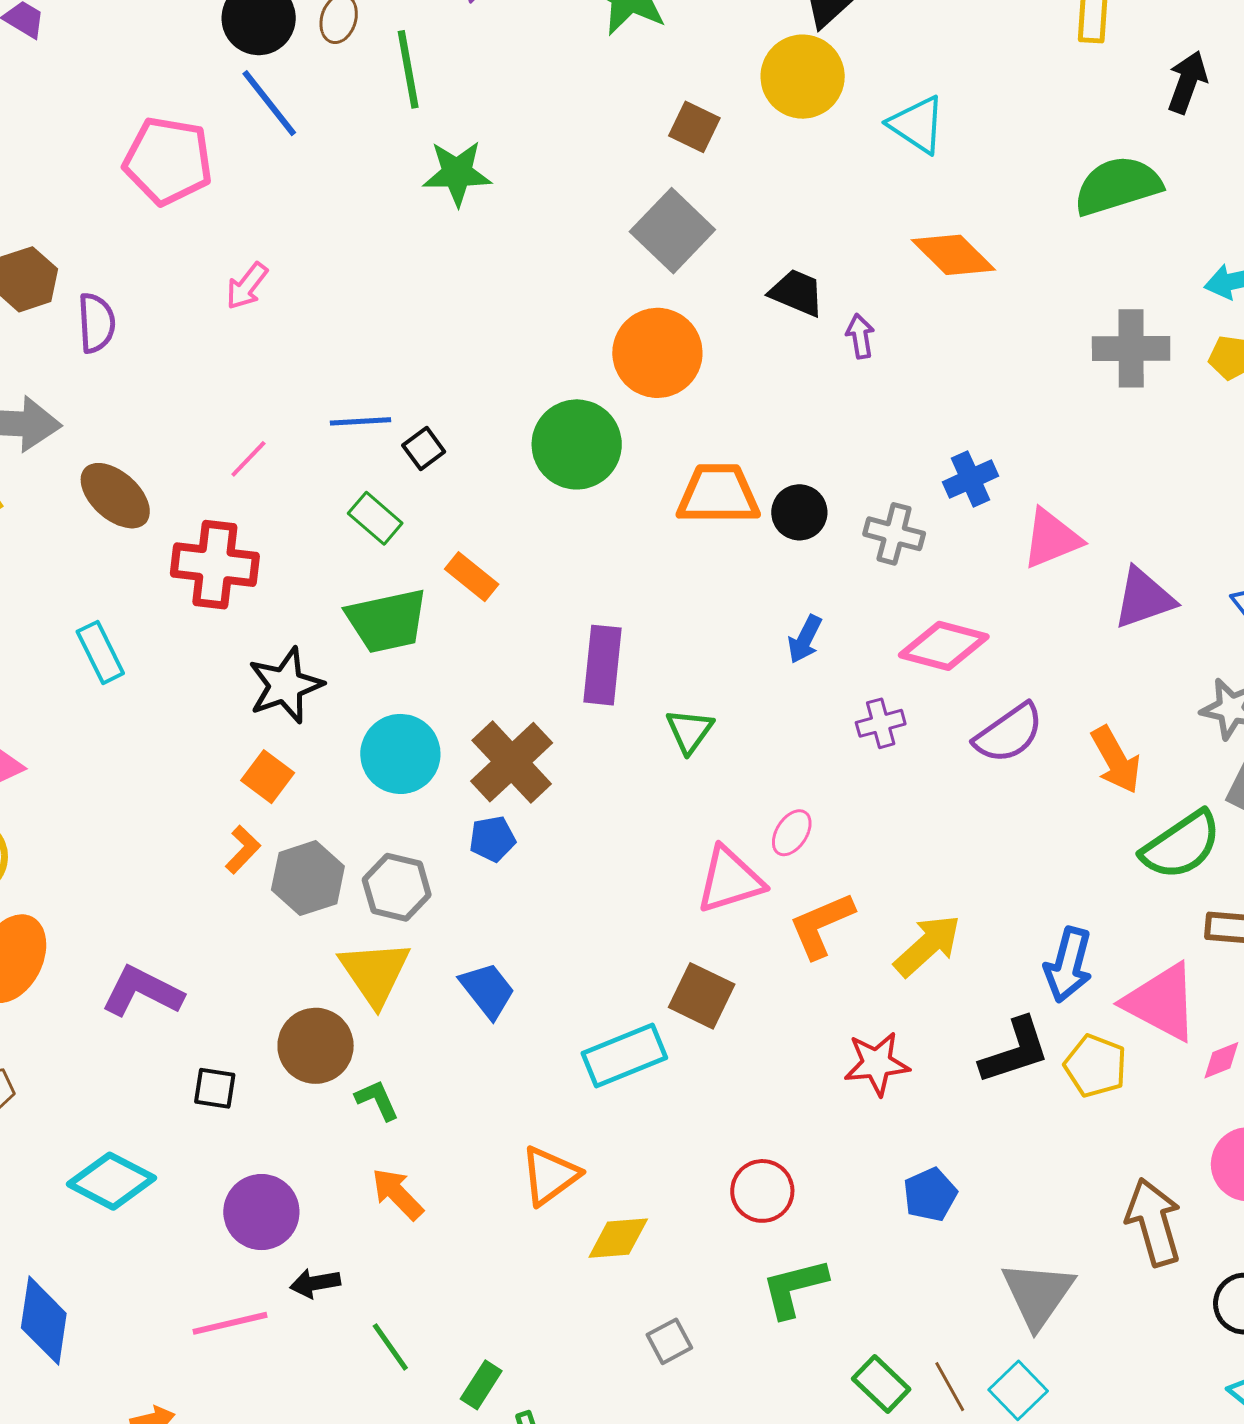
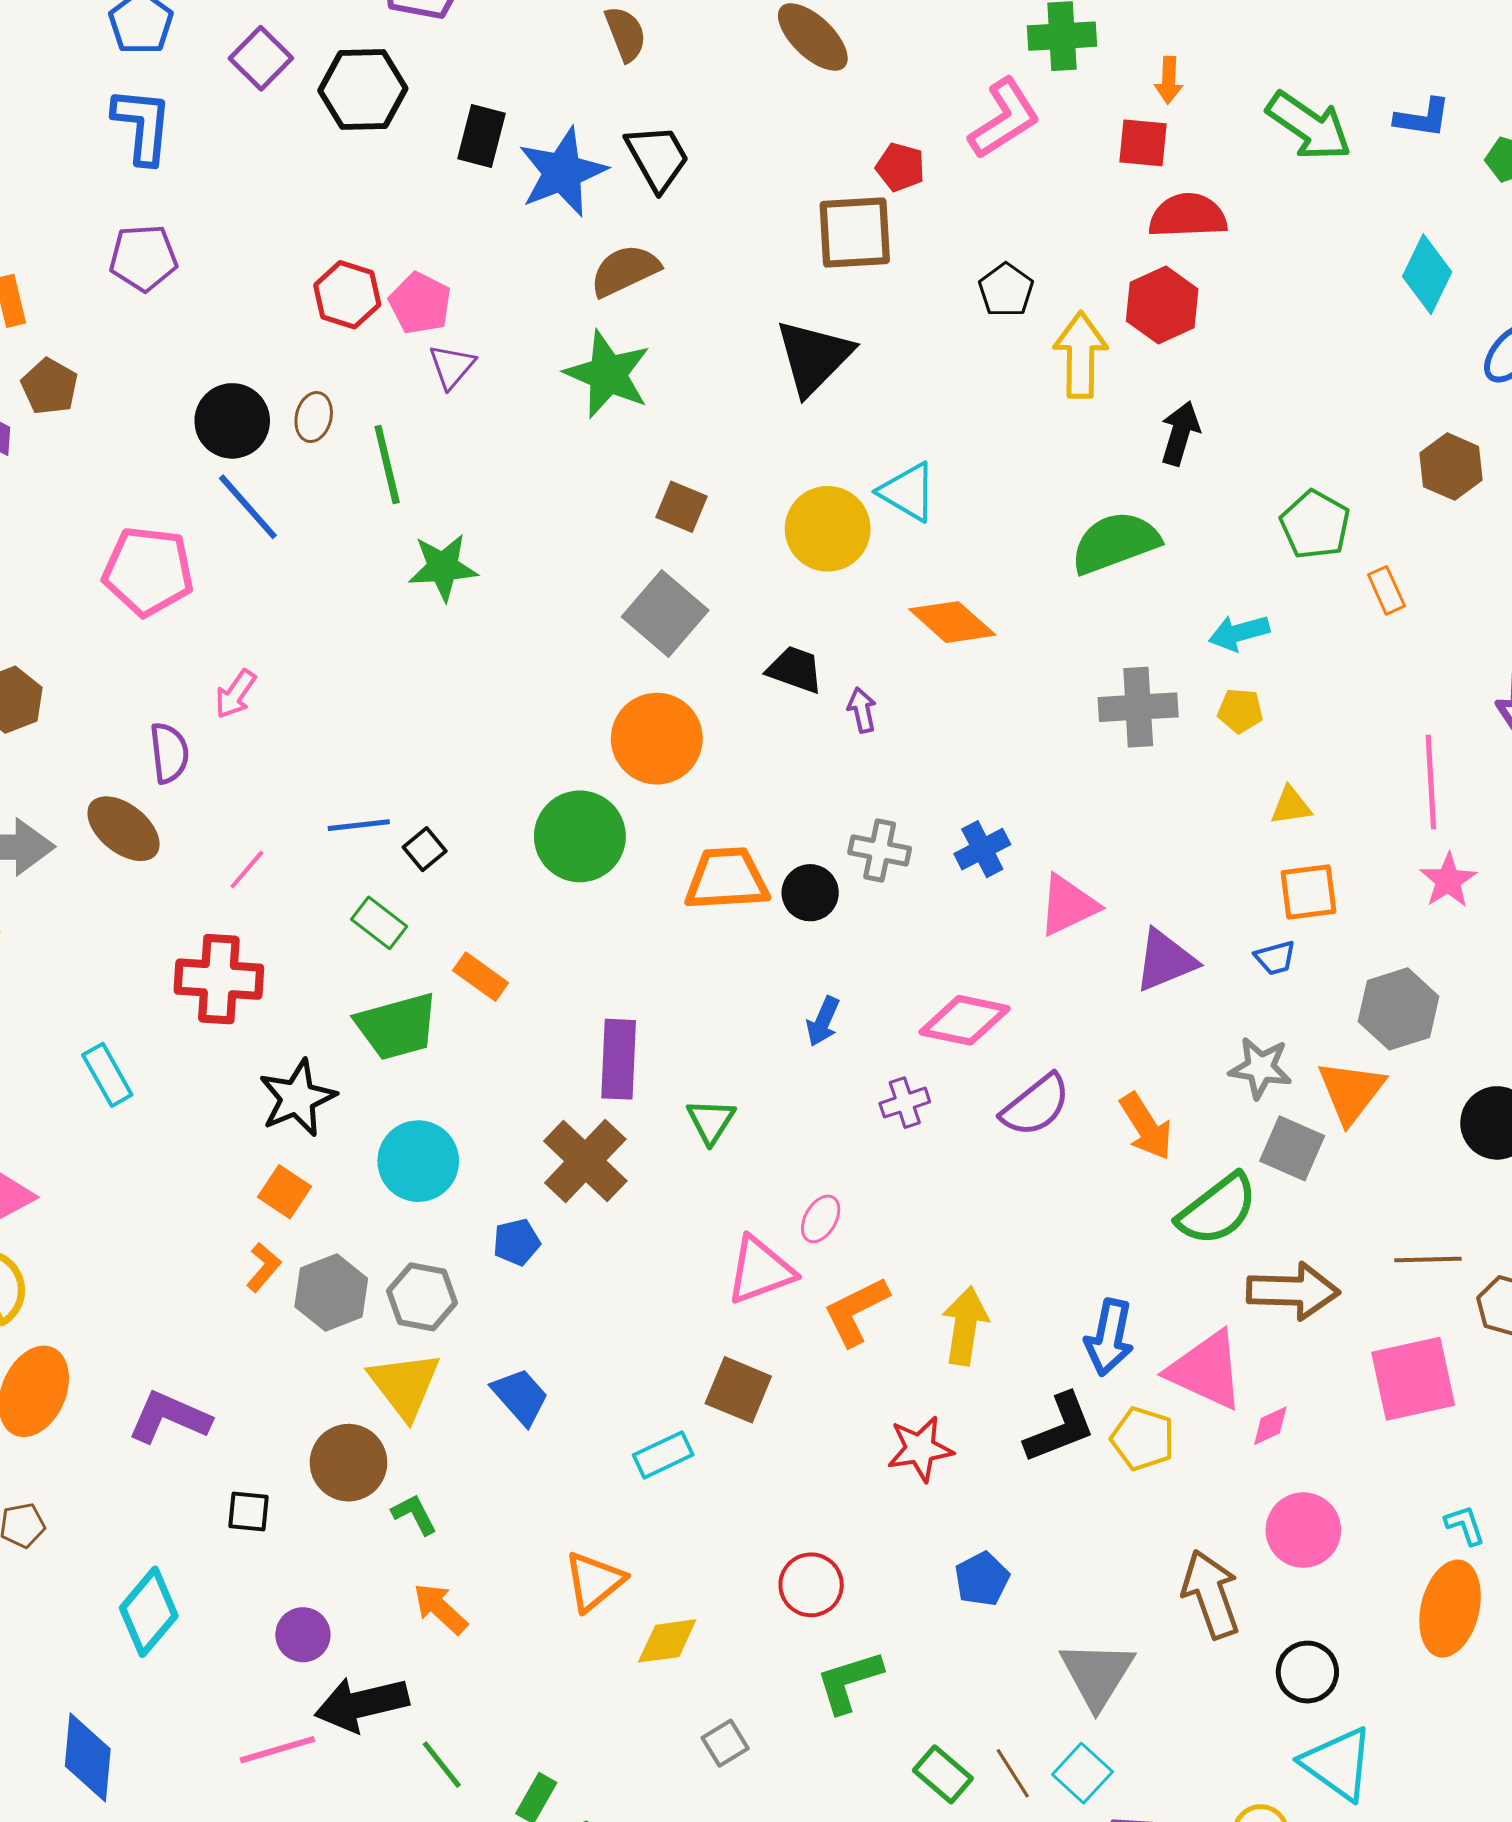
yellow circle: (803, 77) -> (828, 529), moved
purple semicircle: (96, 323) -> (169, 753), moved
brown ellipse: (115, 496) -> (124, 829), moved
gray cross: (894, 534) -> (880, 851), moved
brown cross: (512, 762) -> (585, 1161), moved
yellow arrow: (928, 945) -> (965, 1326), turned -36
cyan rectangle: (624, 1056) -> (663, 1455), size x0.7
cyan diamond: (112, 1181) -> (149, 1612), turned -74
purple circle: (261, 1212) -> (303, 1635), size x0.7
black arrow: (315, 1283) -> (362, 1704), size x1.8

